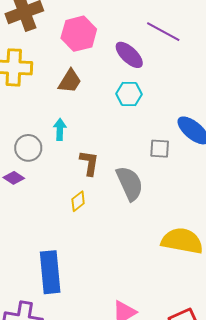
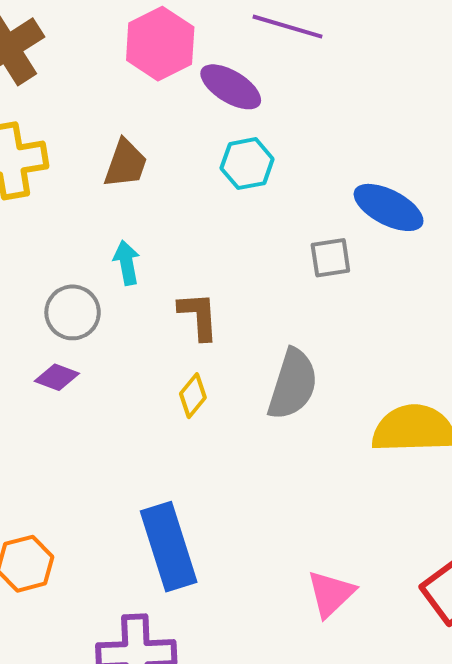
pink hexagon: (79, 34) -> (160, 44), moved
gray semicircle: (130, 183) -> (293, 384), moved, turned 54

